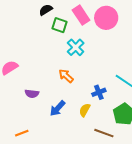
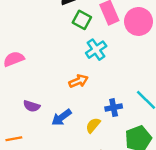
orange arrow: (66, 76) -> (78, 81), turned 105
purple semicircle: (32, 94) -> (32, 106), moved

